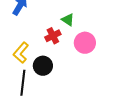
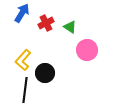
red cross: (53, 36) -> (46, 23), moved

